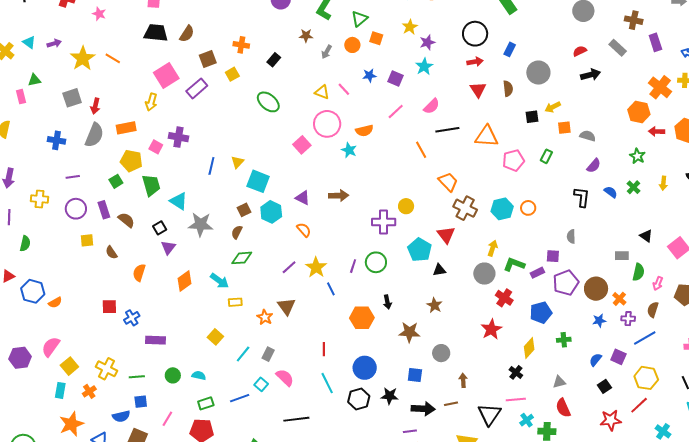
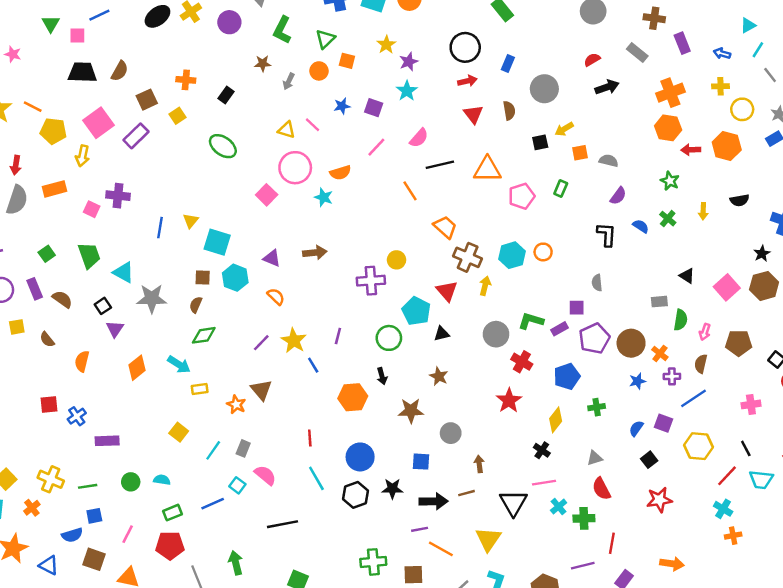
orange cross: (660, 87) -> (670, 93), moved, turned 35
yellow pentagon: (131, 161) -> (53, 131), moved
brown square: (244, 210) -> (203, 277), turned 32
yellow arrow: (493, 248) -> (485, 286), moved
green circle: (376, 262) -> (389, 338), moved
red line: (639, 405) -> (727, 476), moved

